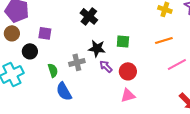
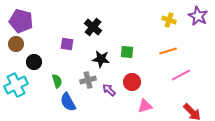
purple square: (45, 33) -> (67, 44), moved
gray cross: (77, 62) -> (88, 80), moved
purple arrow: (106, 66) -> (109, 90), moved
pink triangle: (128, 95) -> (145, 106), moved

